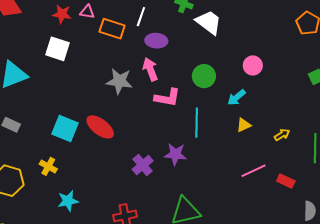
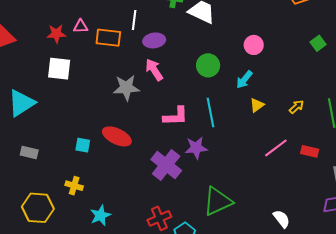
pink L-shape: (167, 98) -> (176, 116), moved
cyan square: (65, 129) -> (83, 145), size x0.6
purple cross: (143, 165) -> (166, 165), size x1.4

